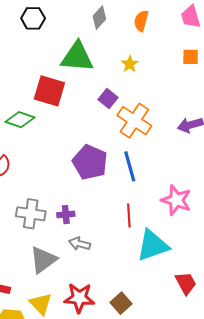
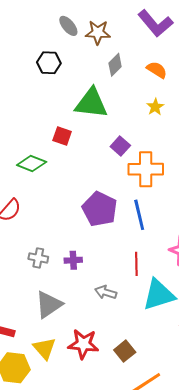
orange semicircle: (141, 21) -> (157, 70), turned 105
yellow star: (130, 64) -> (155, 107), moved
red square: (49, 91) -> (62, 136), size x0.6
orange cross: (134, 121) -> (146, 169), turned -36
gray cross: (31, 214) -> (38, 258), size x0.7
gray arrow: (80, 244) -> (106, 292), moved

